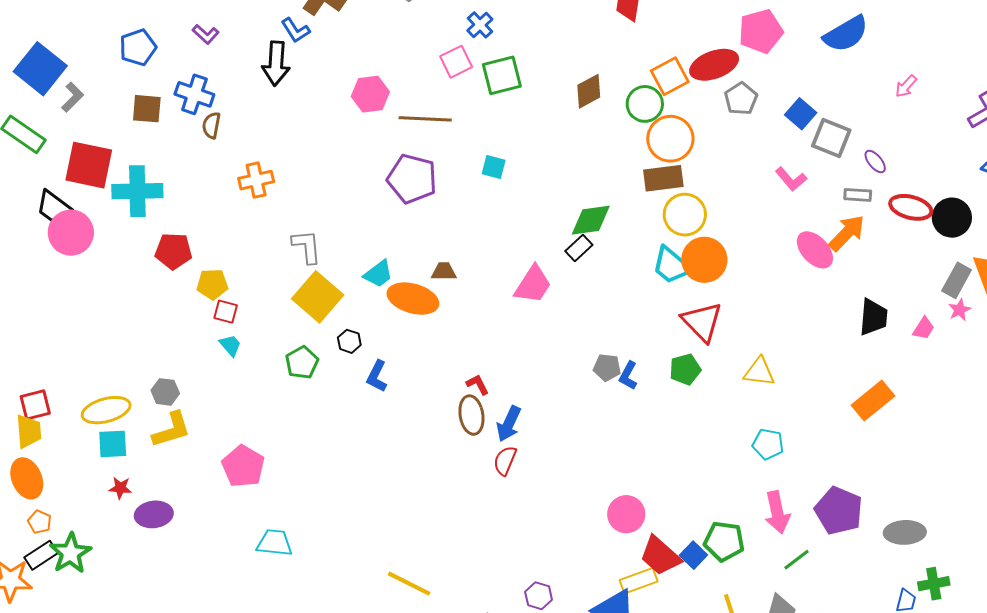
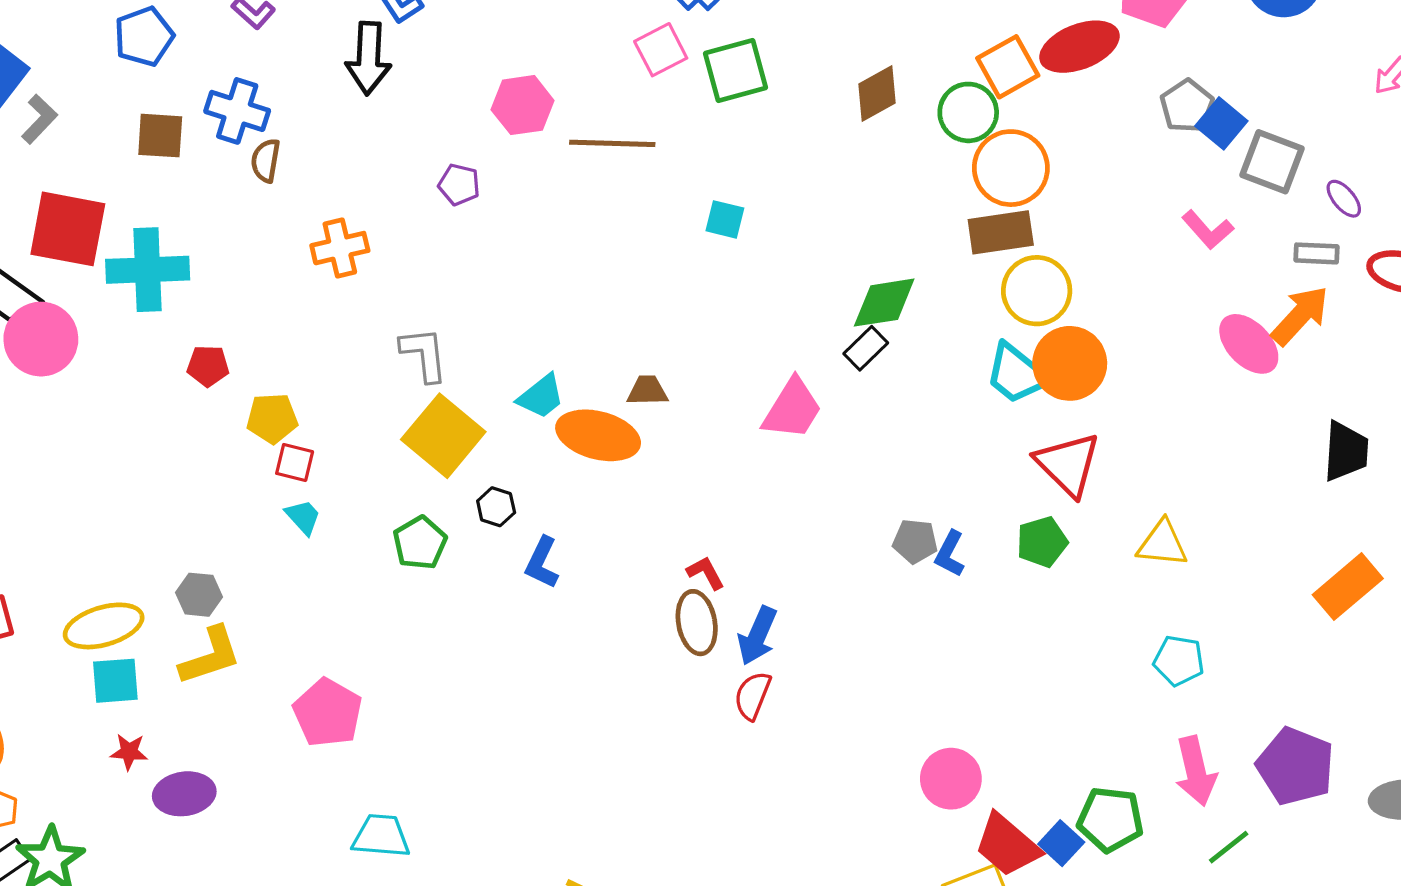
gray pentagon: (741, 99) -> (1187, 106), moved
purple pentagon: (412, 179) -> (459, 185), moved, size x0.5
red pentagon: (174, 251) -> (208, 366), size x0.7

